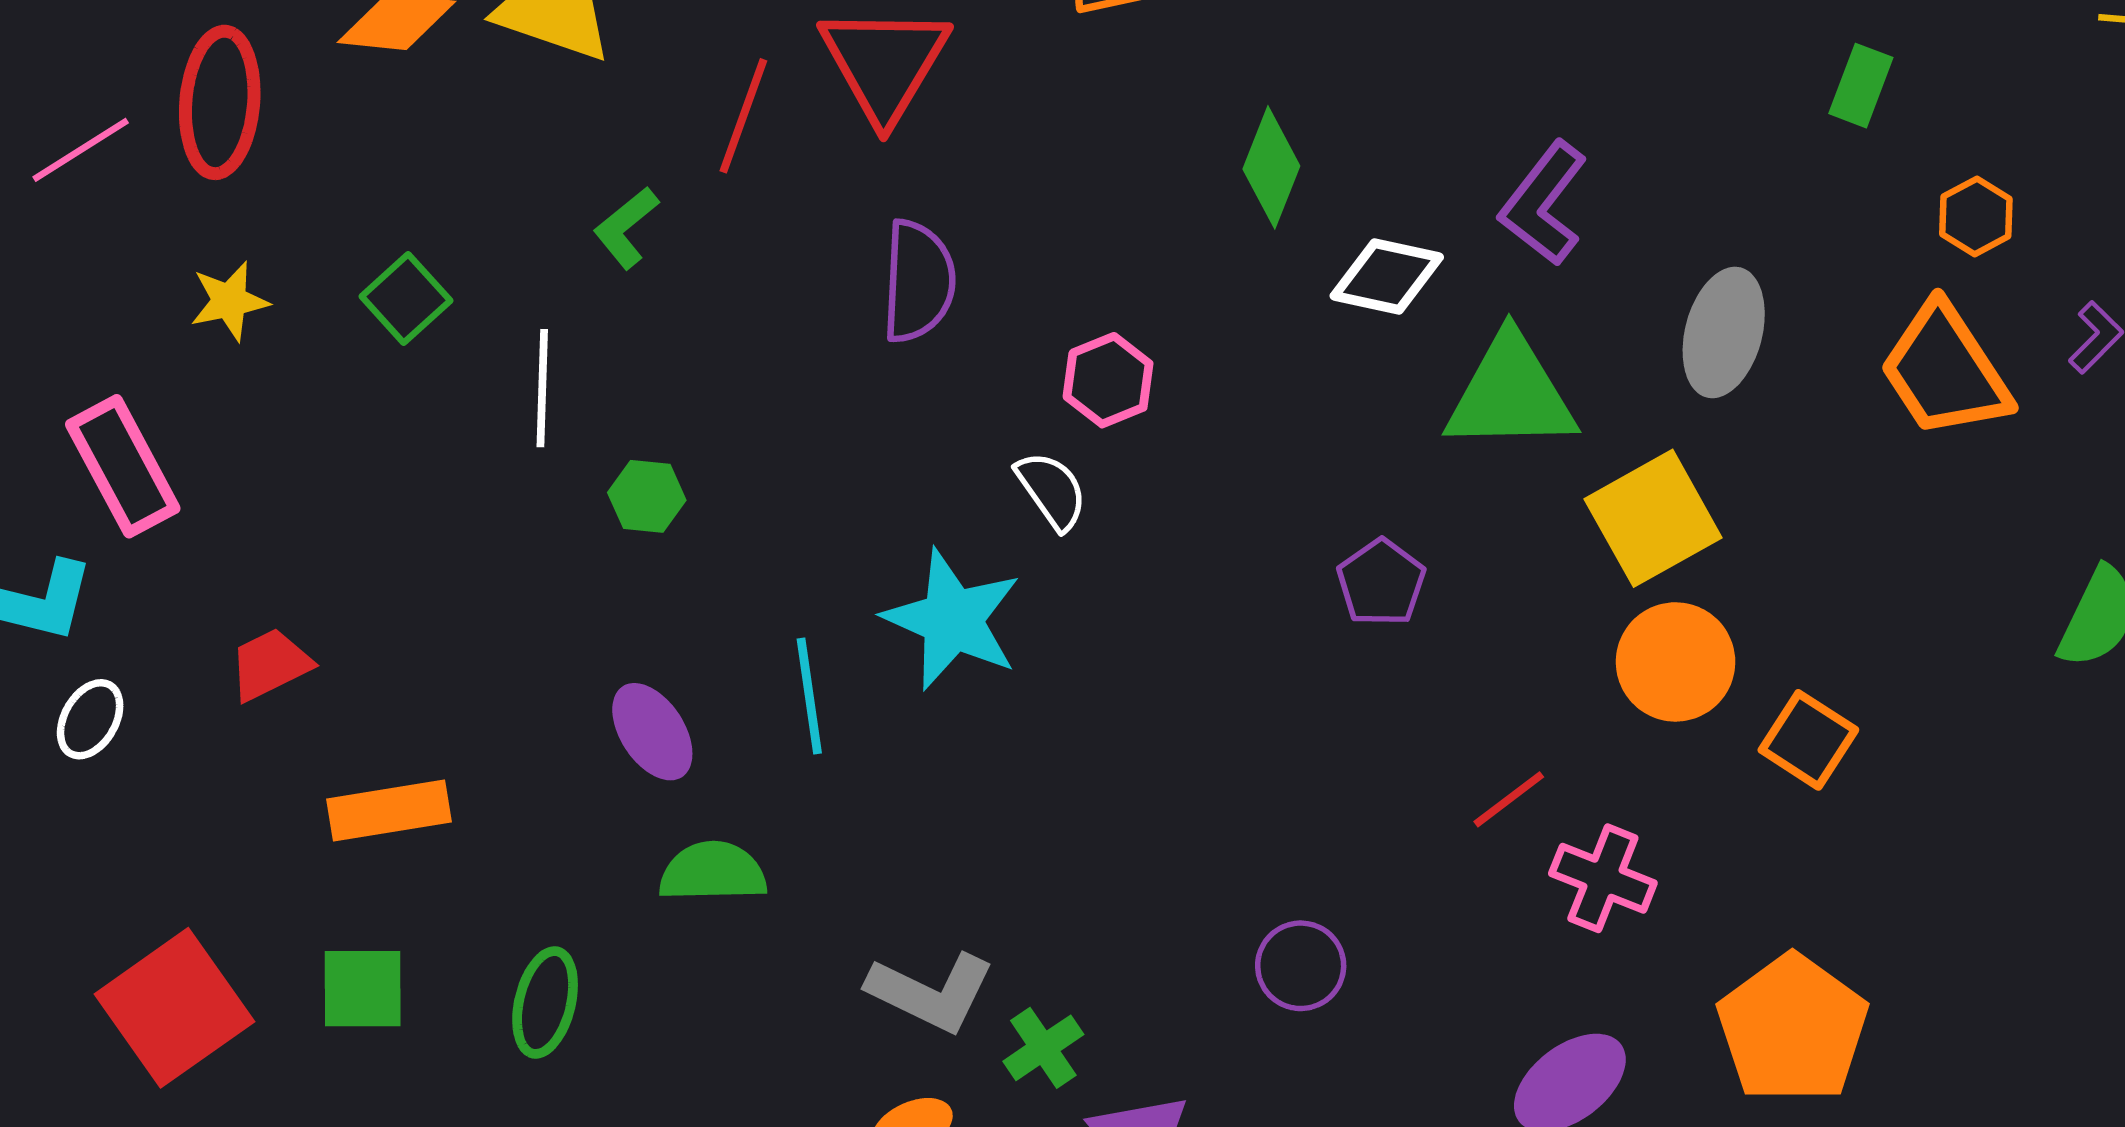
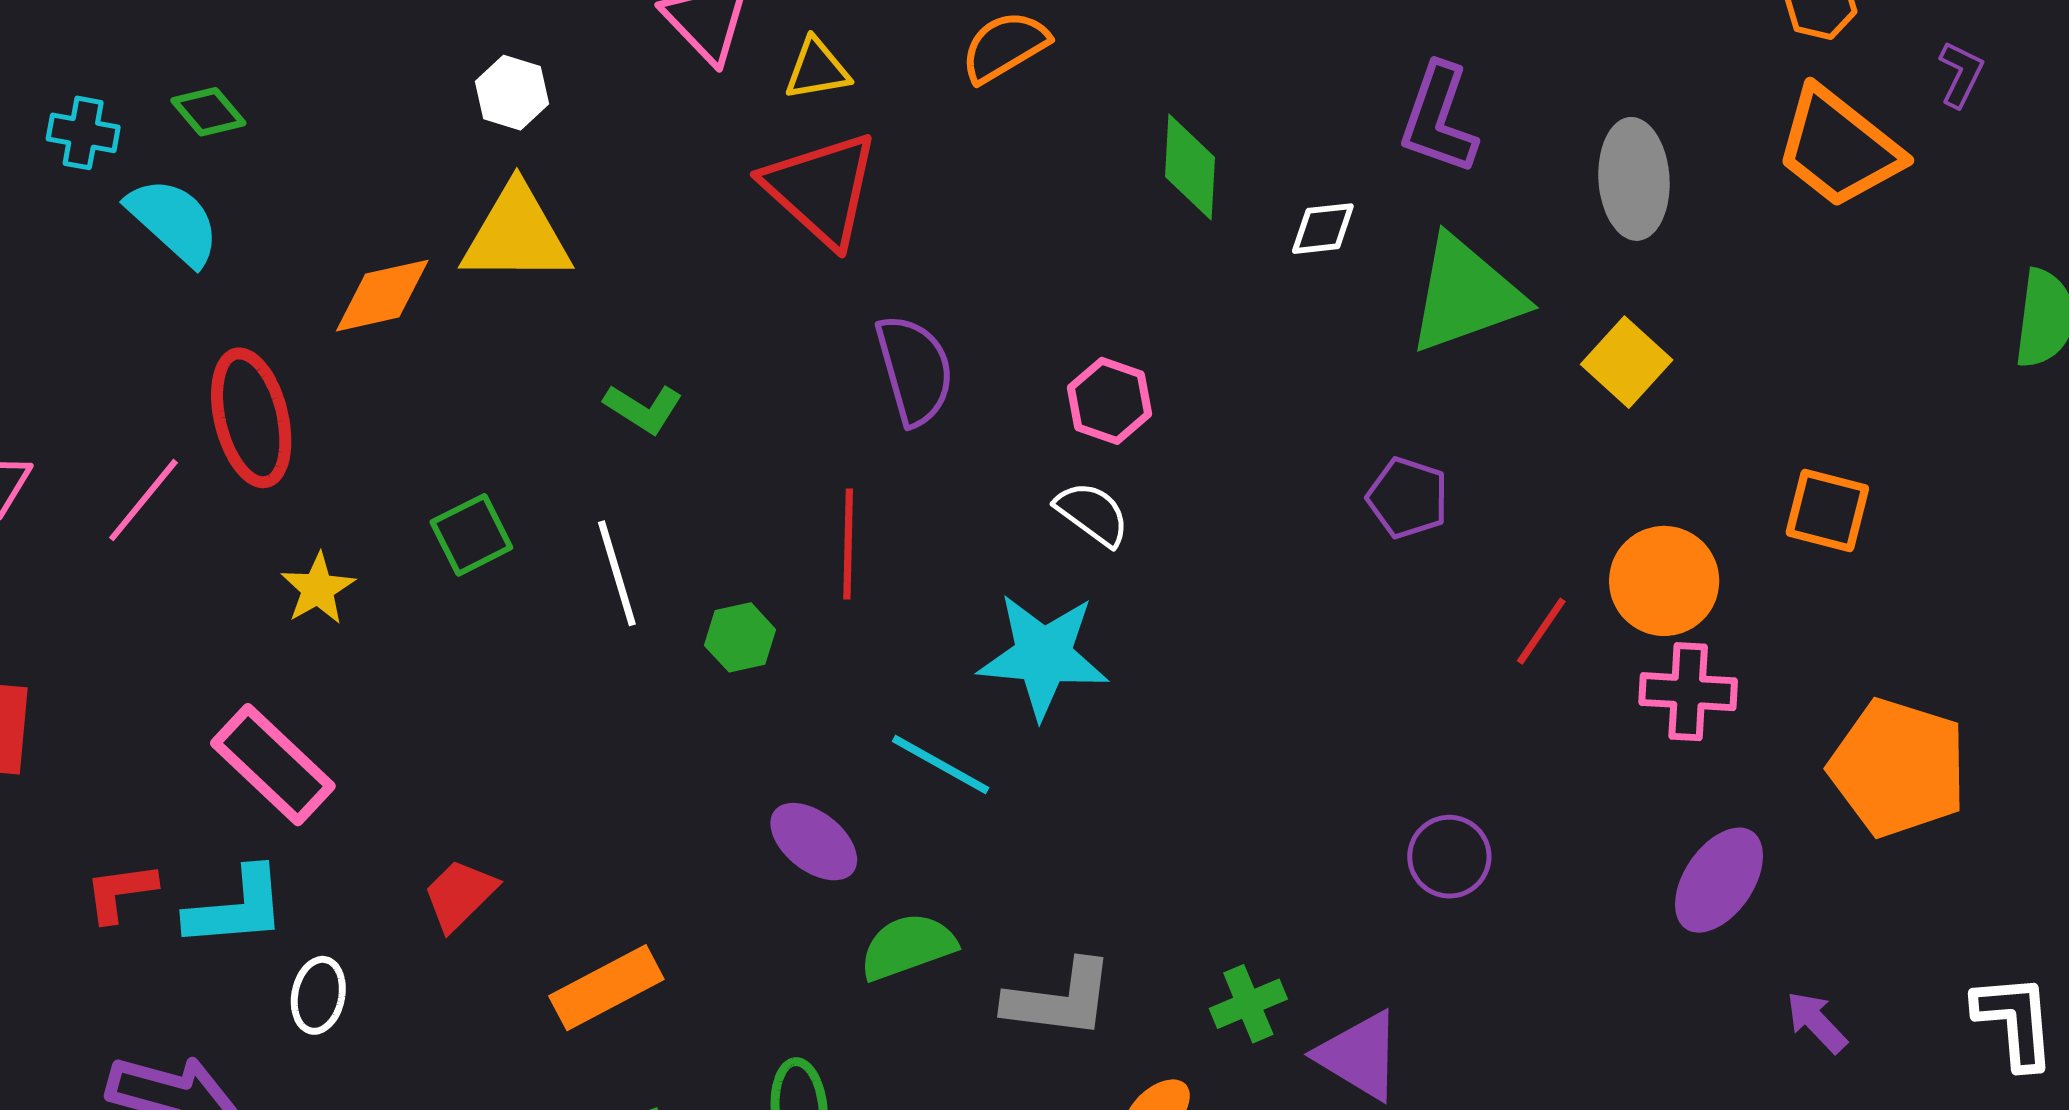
red line: (743, 116) -> (848, 544), moved
green L-shape: (626, 228) -> (643, 408), turned -90
white diamond: (1387, 276) -> (1323, 229), size x0.7
green square: (406, 299) -> (471, 535), turned 34
yellow square: (1653, 518) -> (1627, 362), size x0.7
orange circle: (1676, 662) -> (1664, 581), moved
cyan line: (809, 696) -> (941, 765), turned -34
red line: (1509, 799) -> (1541, 631), moved
gray L-shape: (931, 992) -> (1059, 999), moved
green cross: (1043, 1048) -> (1248, 1004), turned 30

